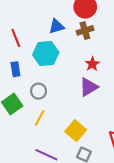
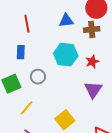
cyan hexagon: (46, 54) -> (66, 55), moved
purple triangle: (89, 87) -> (93, 90), moved, turned -36
yellow line: (40, 118) -> (27, 108), moved

